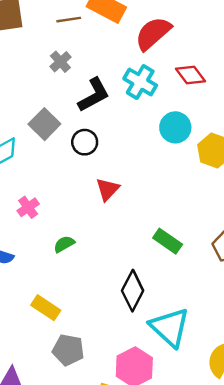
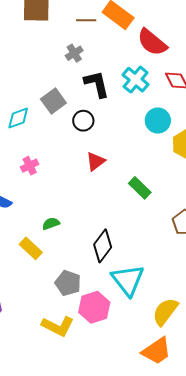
red semicircle: (153, 33) -> (152, 42), turned -108
black L-shape: (94, 95) -> (97, 84), turned -84
green rectangle: (168, 241) -> (140, 188), moved
green semicircle: (64, 244) -> (51, 224), moved
gray pentagon: (68, 350) -> (68, 283), moved

